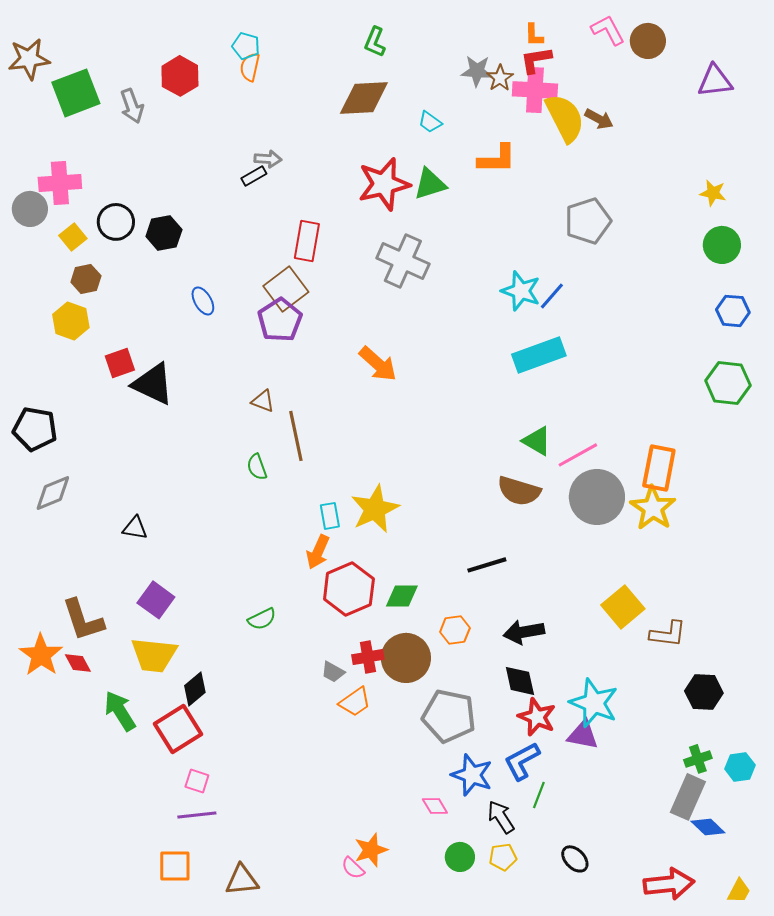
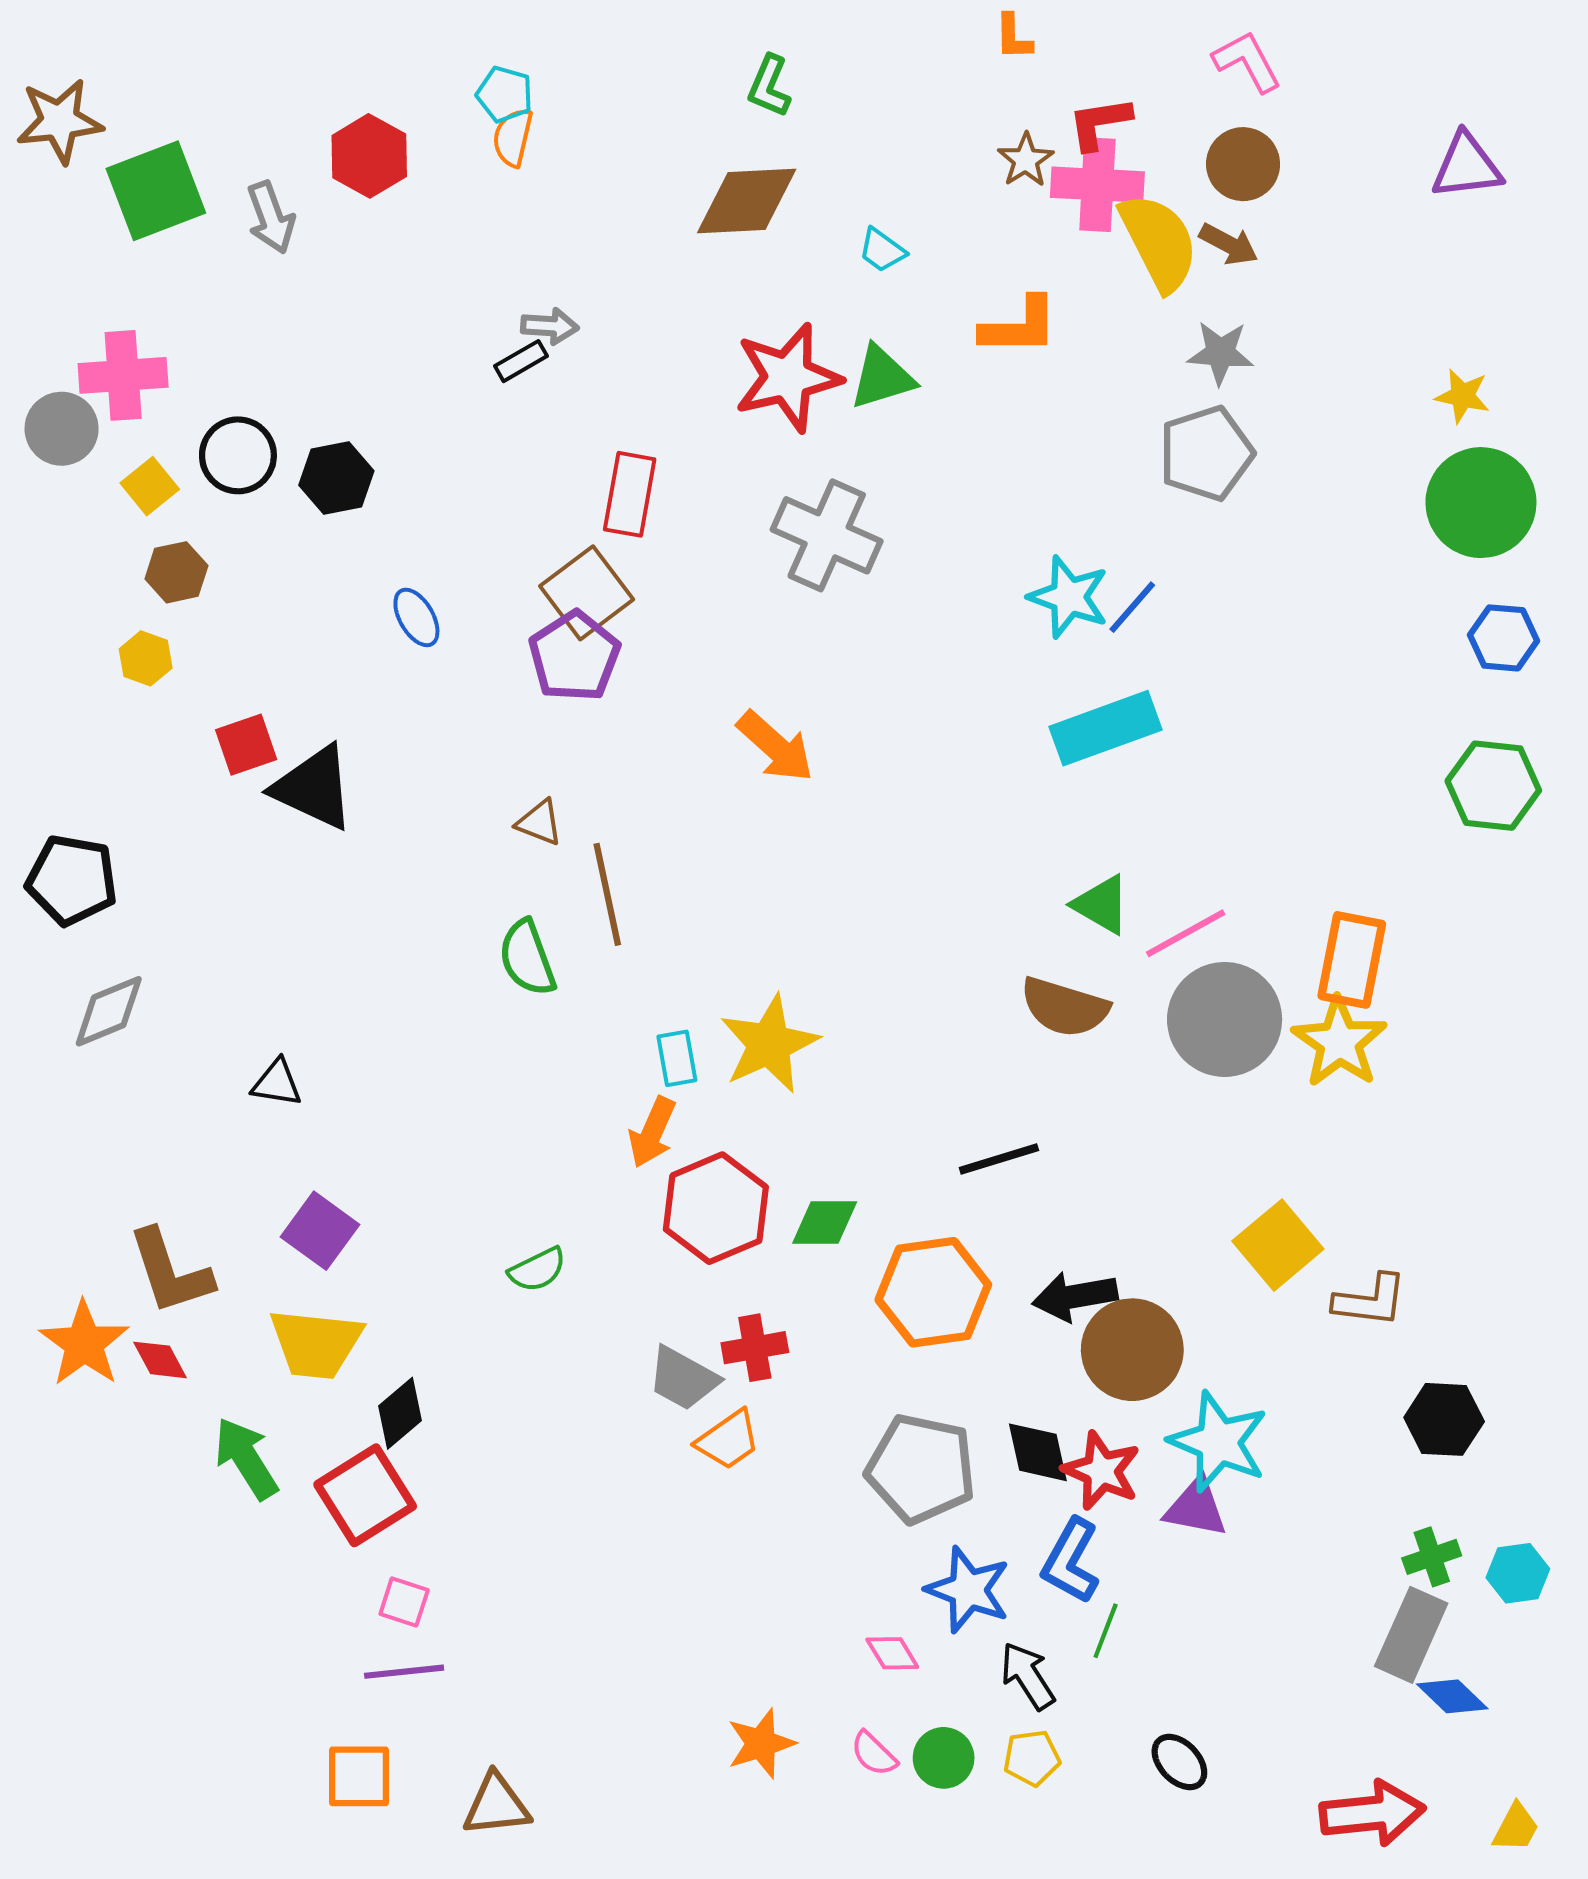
orange L-shape: (534, 35) -> (1013, 37), moved
brown circle: (648, 41) -> (1243, 164), moved
gray star: (477, 71) -> (1220, 353), moved
green circle: (722, 245) -> (1481, 503), size x1.4
yellow hexagon: (71, 321) -> (146, 658), size x0.7
green semicircle: (257, 467) -> (527, 958), size x1.4
orange hexagon: (455, 630) -> (933, 1292), size x1.8
brown circle: (406, 658) -> (1132, 1350), moved
gray trapezoid: (333, 672) -> (683, 1378), size x1.5
black diamond: (520, 681) -> (1038, 1452), moved
blue L-shape: (522, 761) -> (1071, 1561), turned -33
pink semicircle: (353, 868) -> (874, 1754), moved

